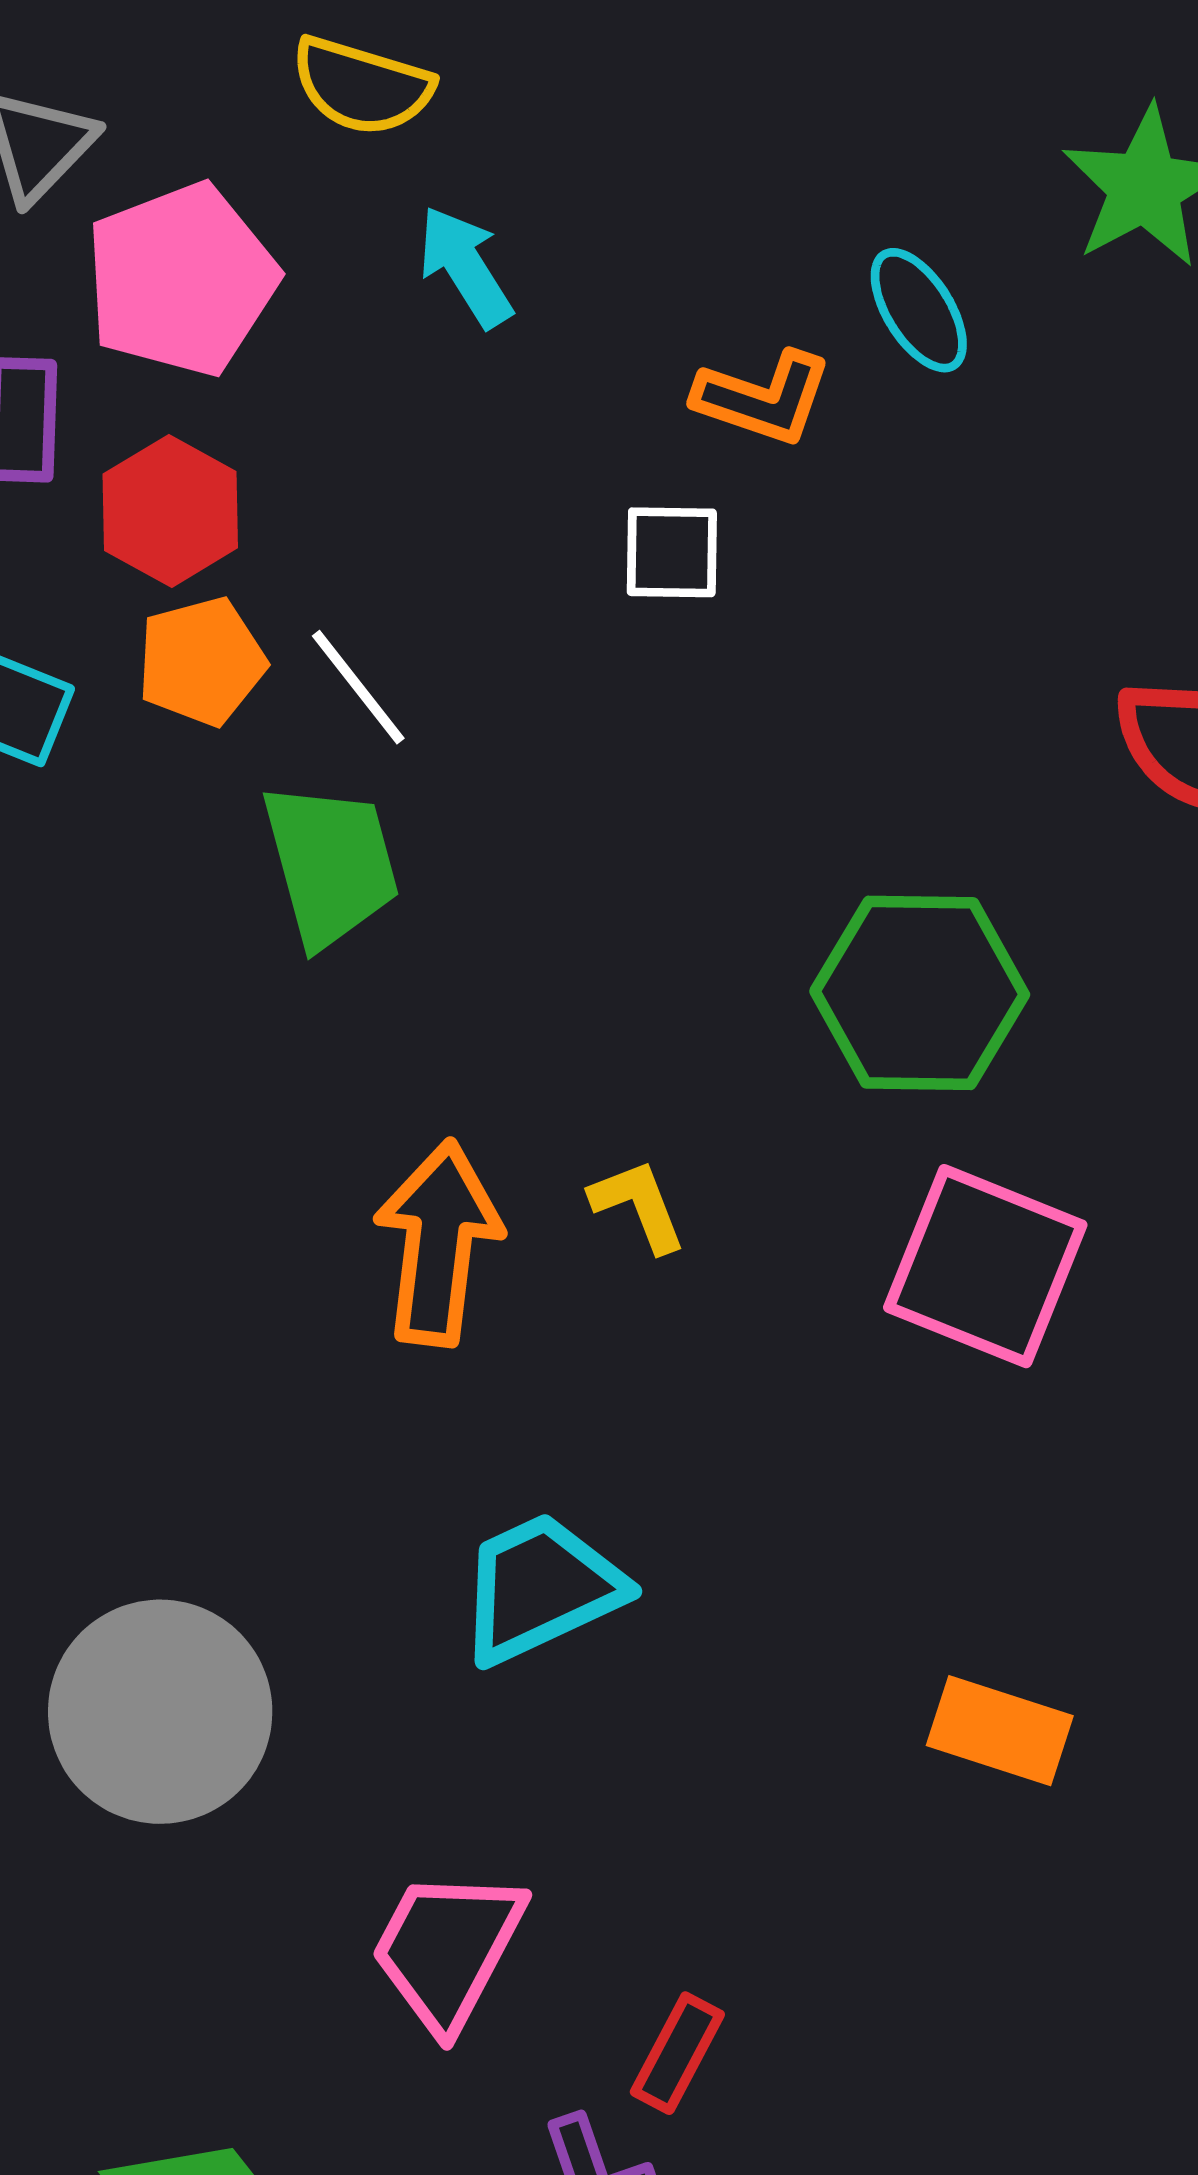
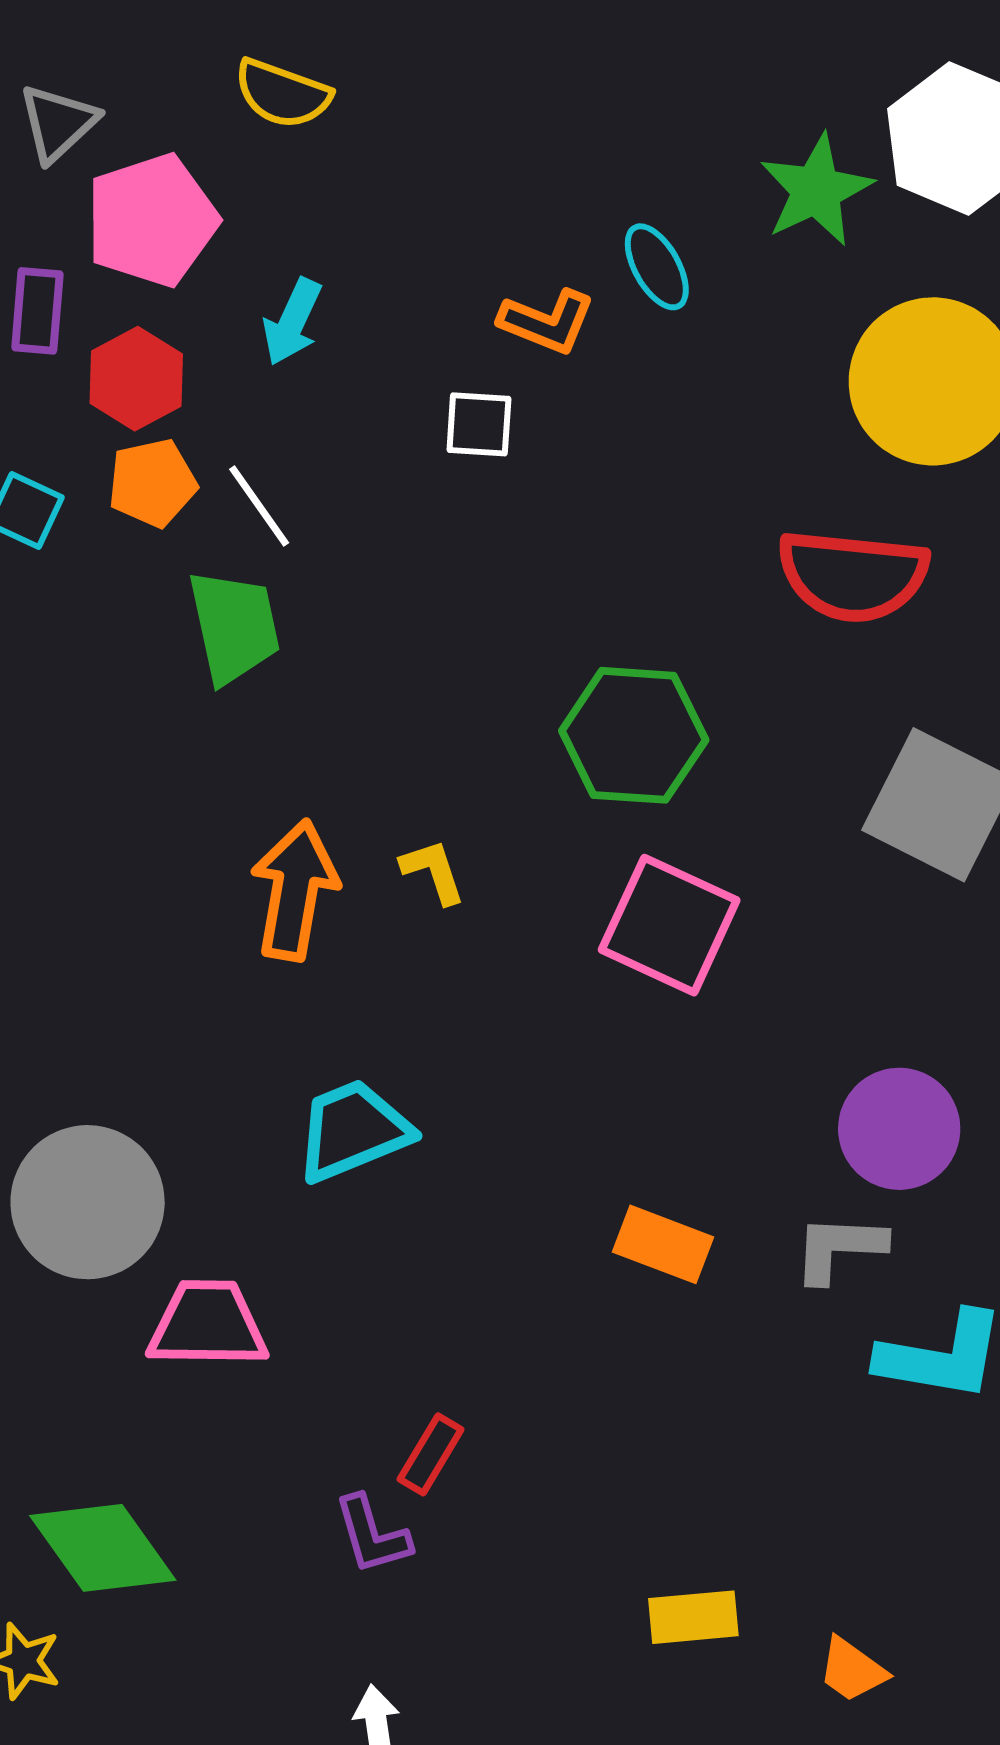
cyan arrow: (465, 267) -> (292, 322), moved, turned -126
pink trapezoid: (448, 1949) -> (208, 1324), moved, turned 60

